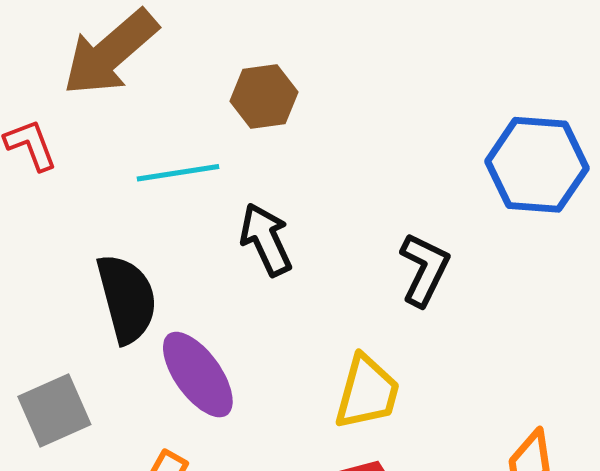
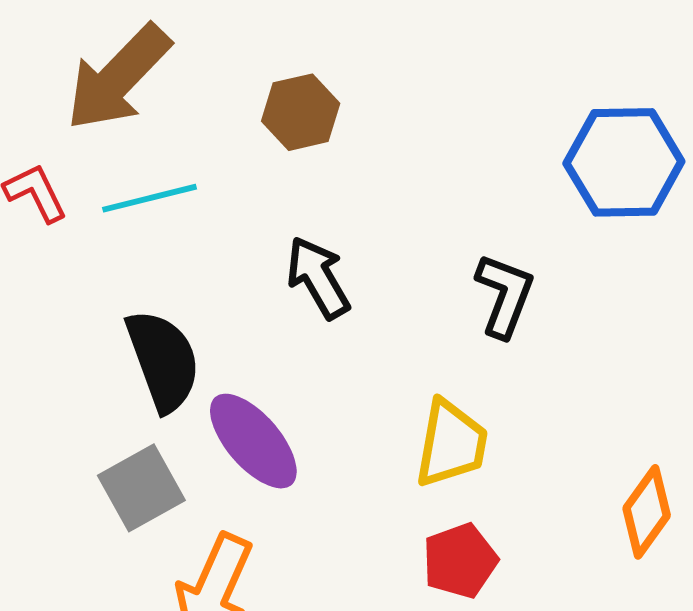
cyan line: (178, 173) -> (150, 198), moved
gray square: (54, 411) -> (141, 488), moved

